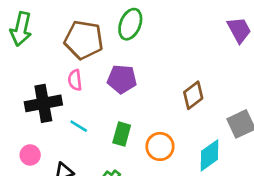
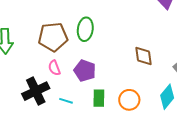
green ellipse: (130, 24) -> (85, 29), moved
purple pentagon: (122, 79) -> (85, 71), moved, turned 30
brown diamond: (193, 95) -> (144, 56), turned -45

